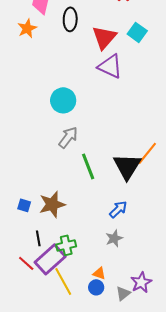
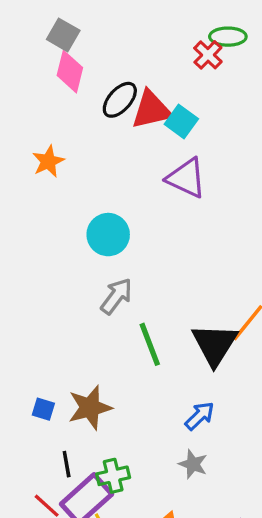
black ellipse: (70, 19) -> (120, 100), turned 40
orange star: (27, 28) -> (48, 161), moved
cyan square: (137, 32) -> (181, 121), moved
red triangle: (104, 37) -> (151, 110), moved, turned 36
gray star: (114, 238) -> (193, 464), turned -30

